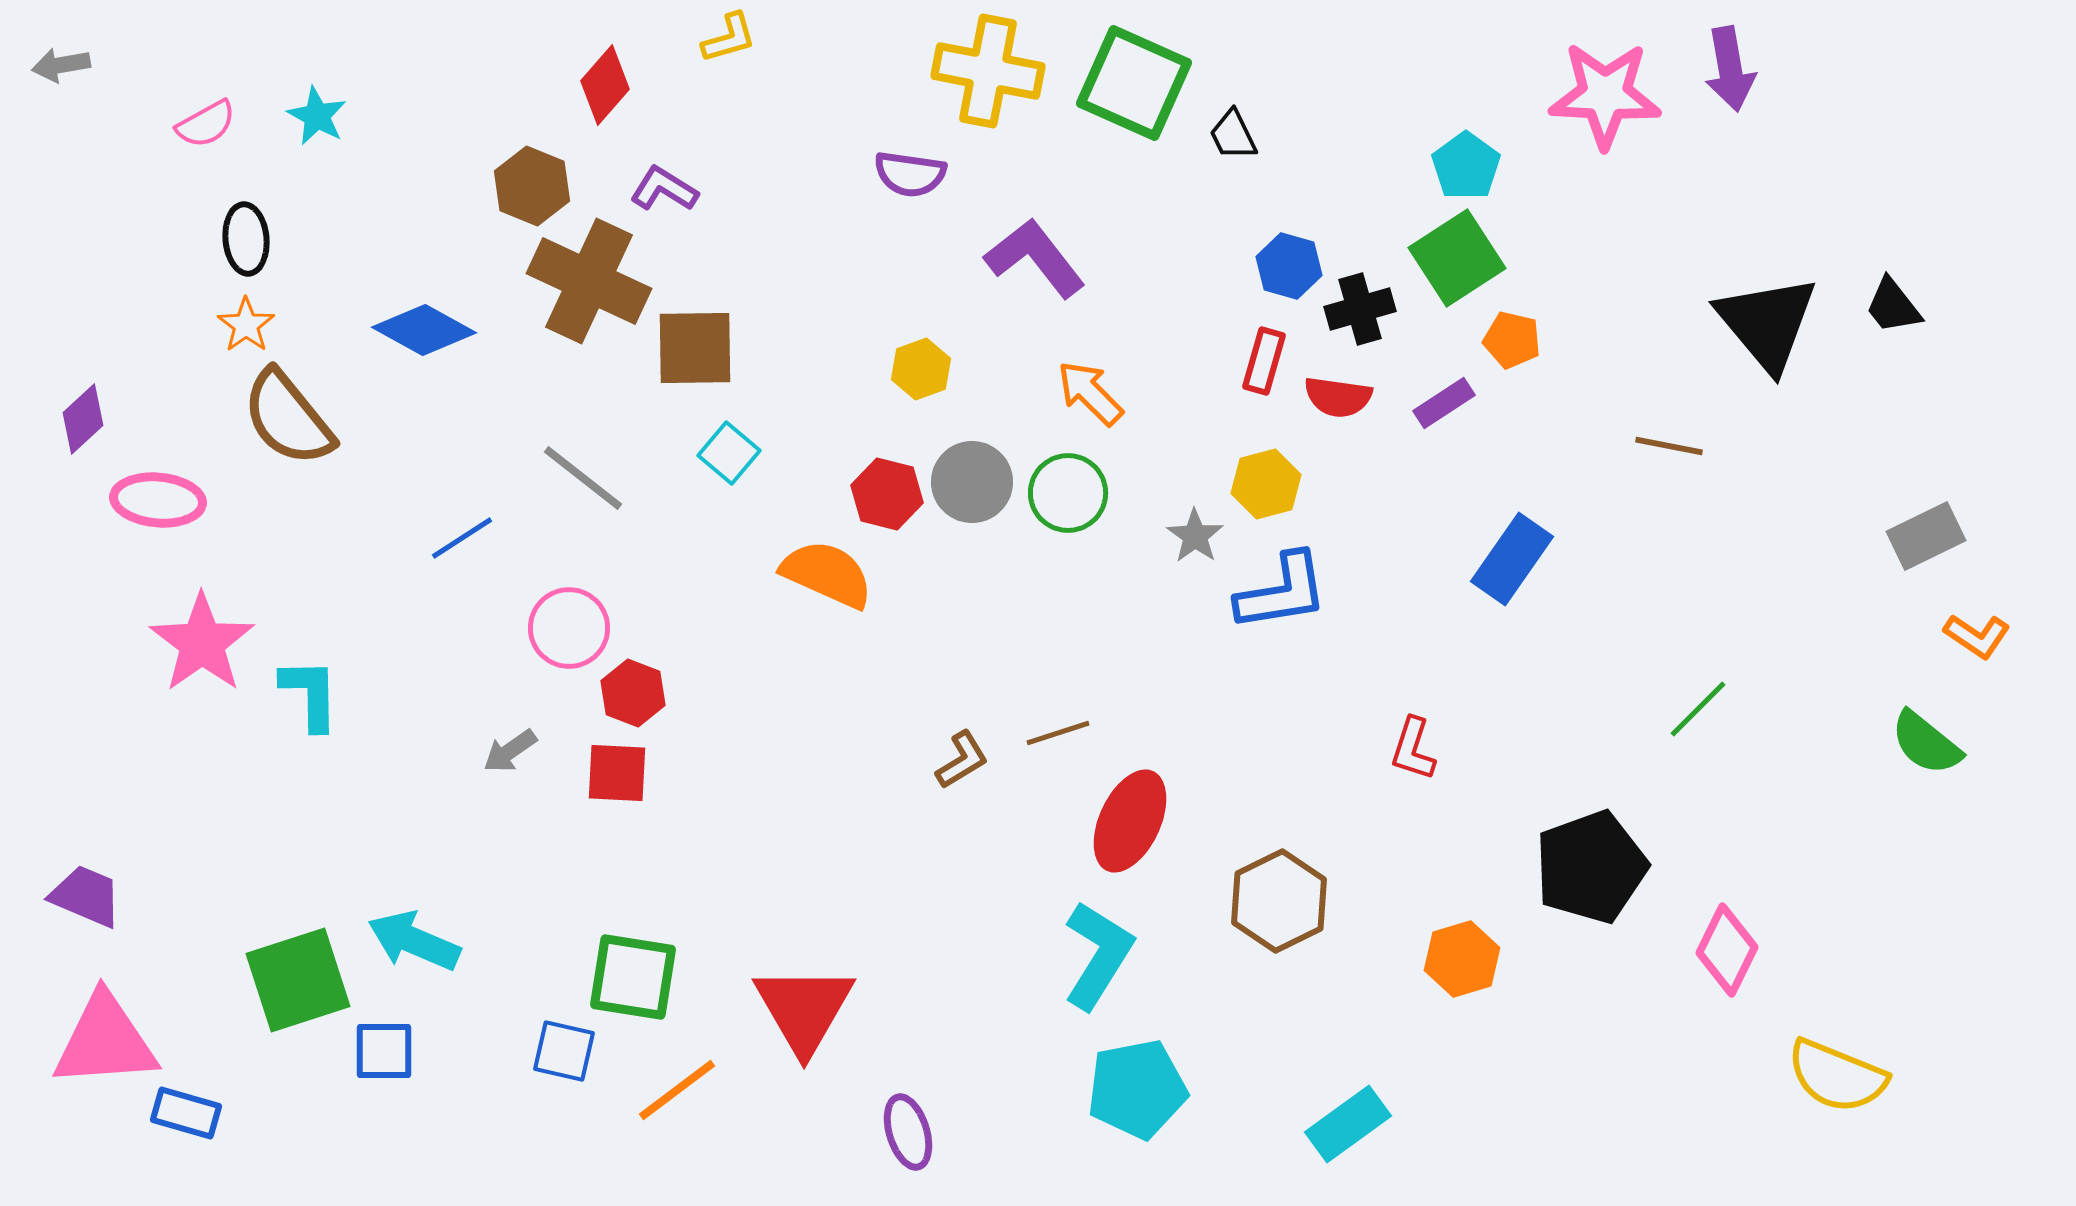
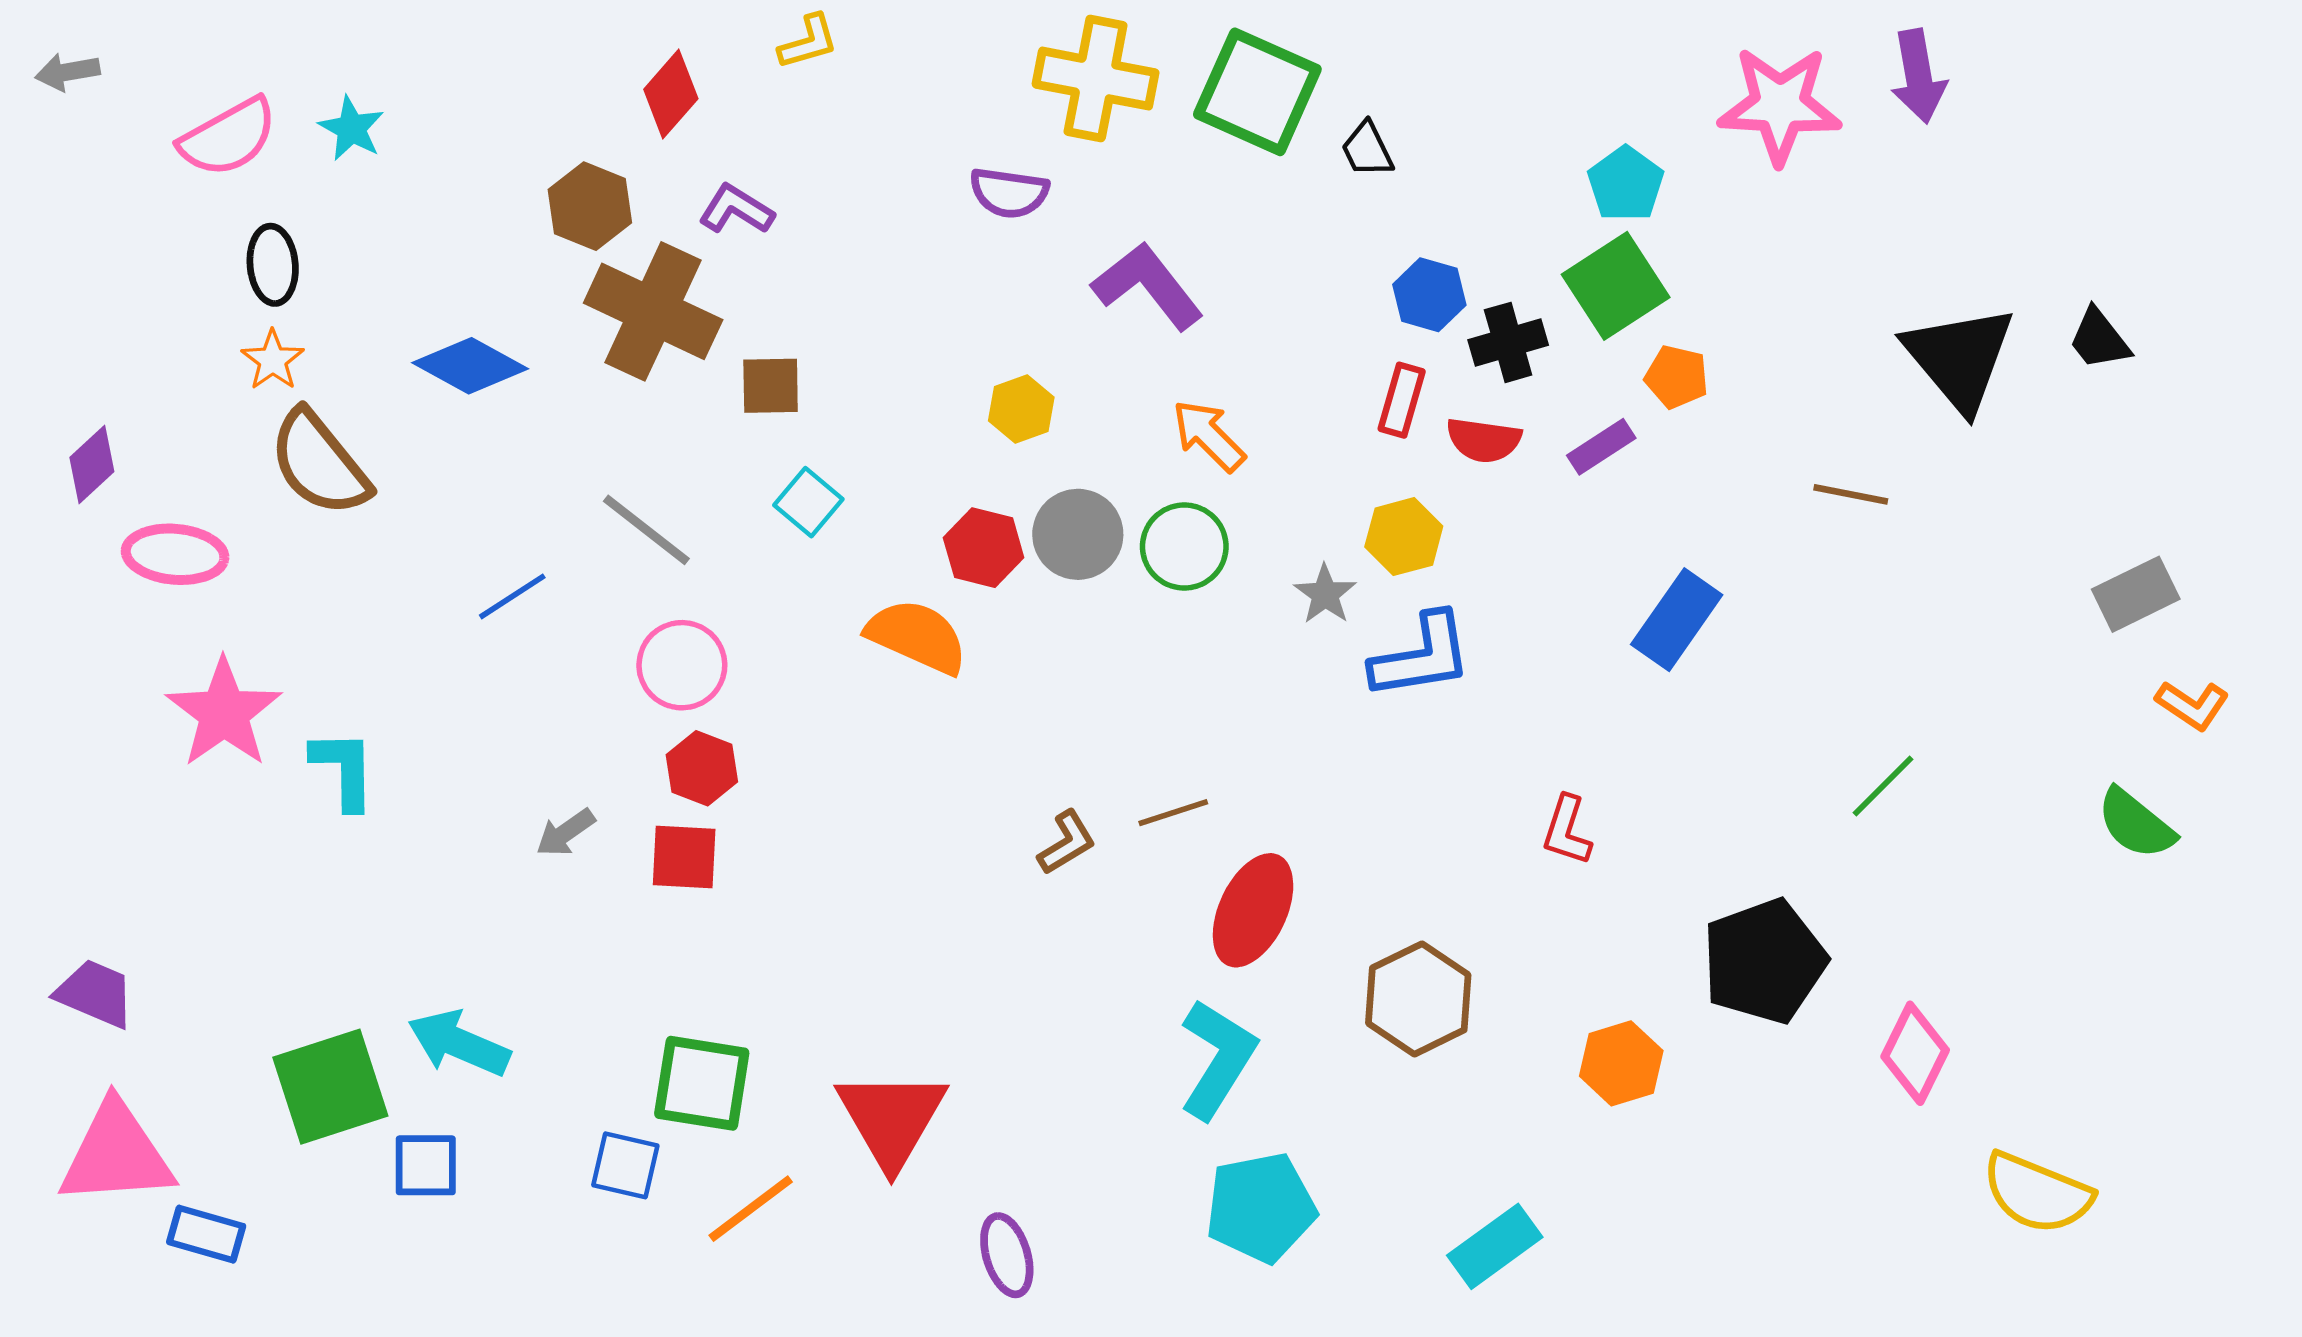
pink semicircle: (206, 124) -> (228, 137), size x1.5
brown square: (695, 348) -> (771, 386), size x0.7
pink circle: (569, 628) -> (682, 665), moved

